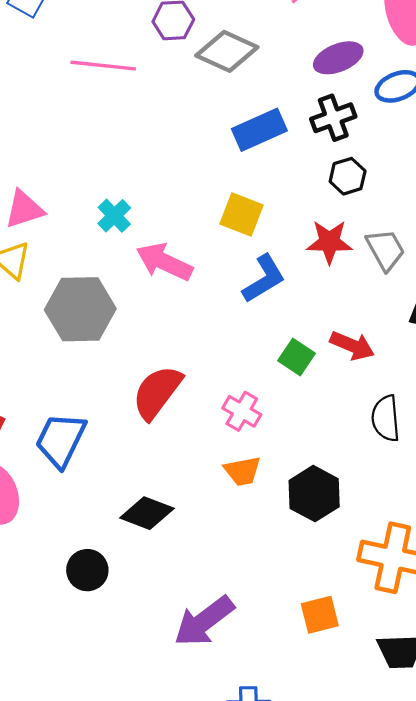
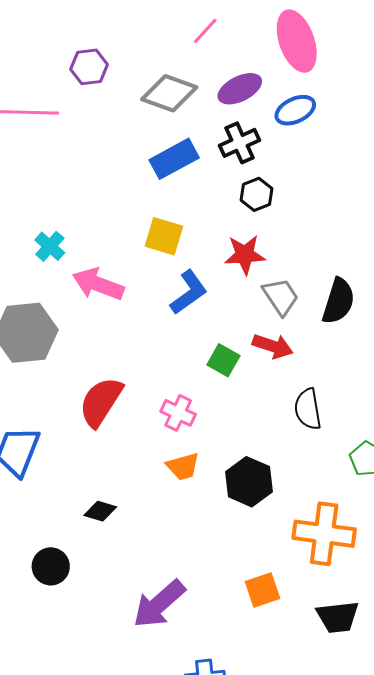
gray diamond: (227, 51) -> (169, 93), moved
gray trapezoid: (385, 250) -> (281, 297), moved
black diamond: (147, 513) -> (100, 511), size x0.7

